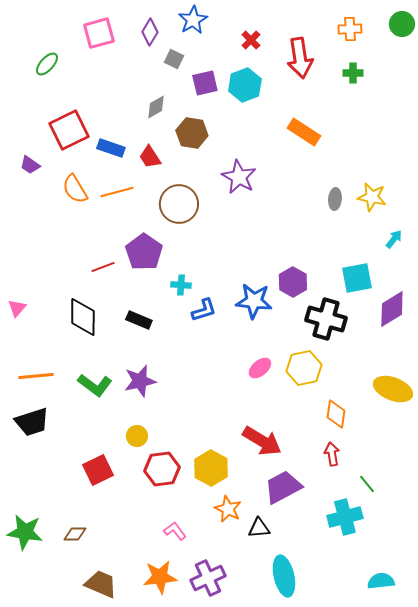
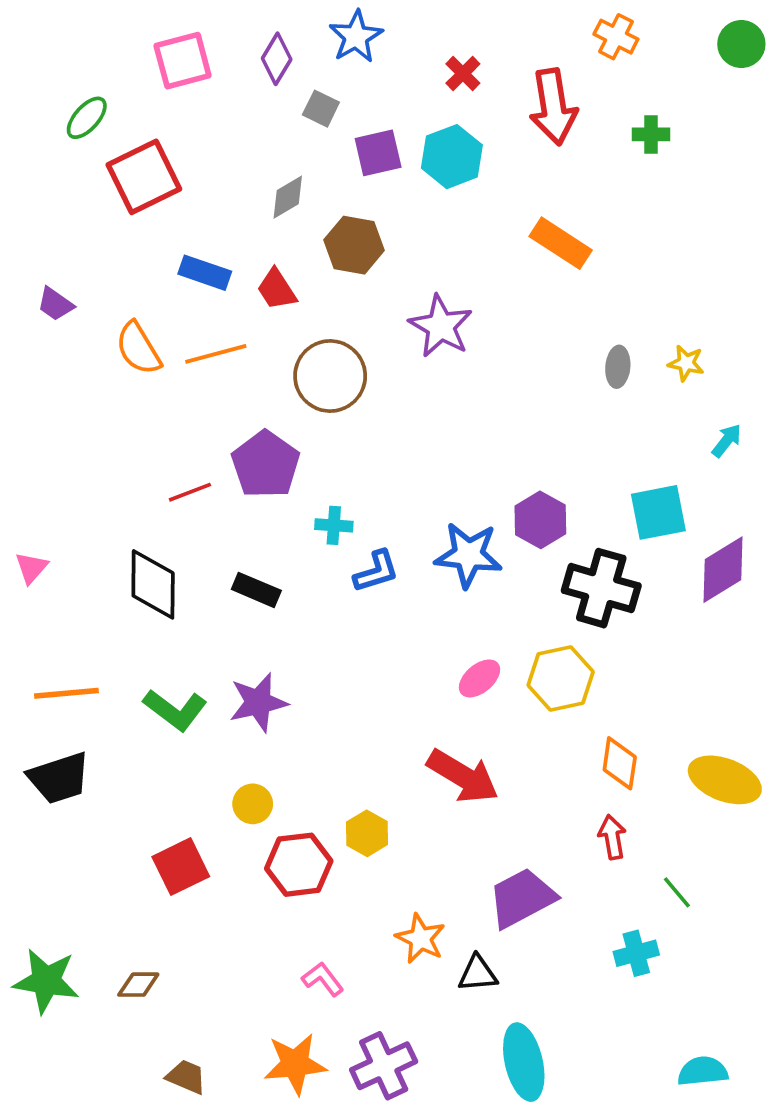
orange cross: (350, 29) -> (616, 37), moved, turned 30
red square: (69, 130) -> (144, 177), moved
yellow star: (372, 197) -> (686, 363), size x0.7
yellow ellipse: (393, 389) -> (725, 780), moved
red arrow: (262, 441) -> (463, 776), moved
yellow hexagon: (211, 468) -> (367, 833), moved, size x0.7
cyan cross: (345, 517) -> (636, 953), size x0.7
brown trapezoid: (101, 584) -> (186, 1077), size x0.7

